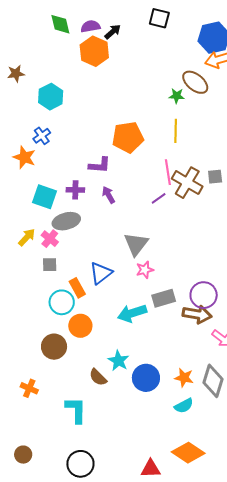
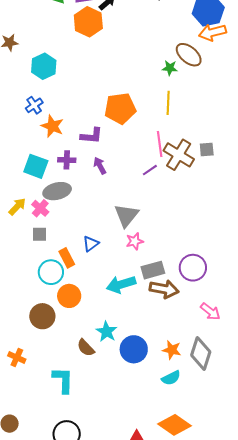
orange star: (24, 157) -> (52, 126), moved
blue triangle: (101, 273) -> (91, 244), size x0.7
brown arrow: (197, 314) -> (164, 289), moved

